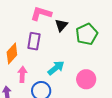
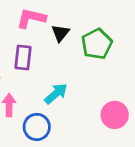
pink circle: (86, 79) -> (115, 115), moved

